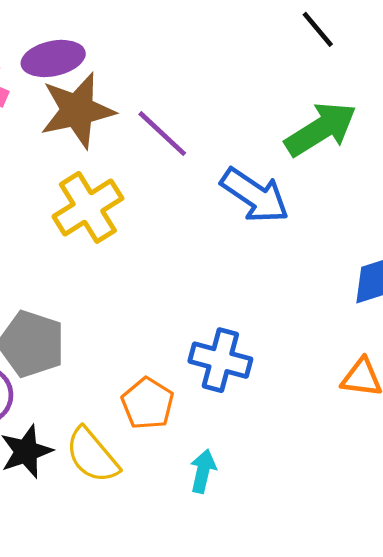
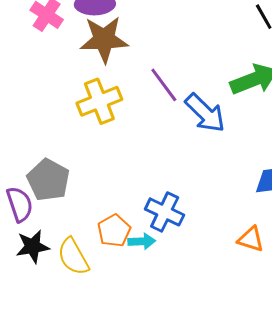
purple line: (162, 134) -> (164, 85), moved
cyan arrow: (203, 471) -> (142, 241), moved, turned 64

